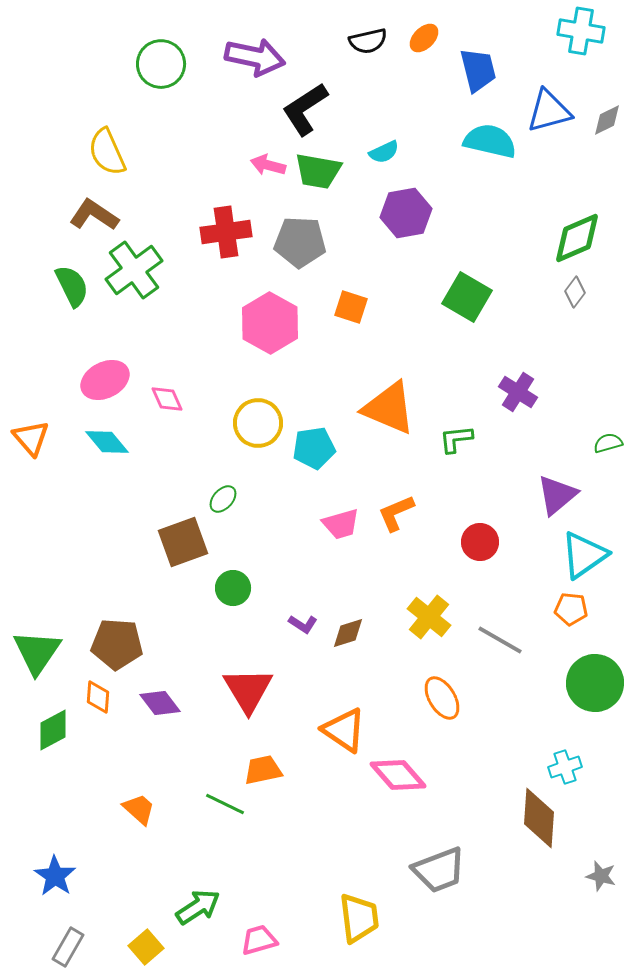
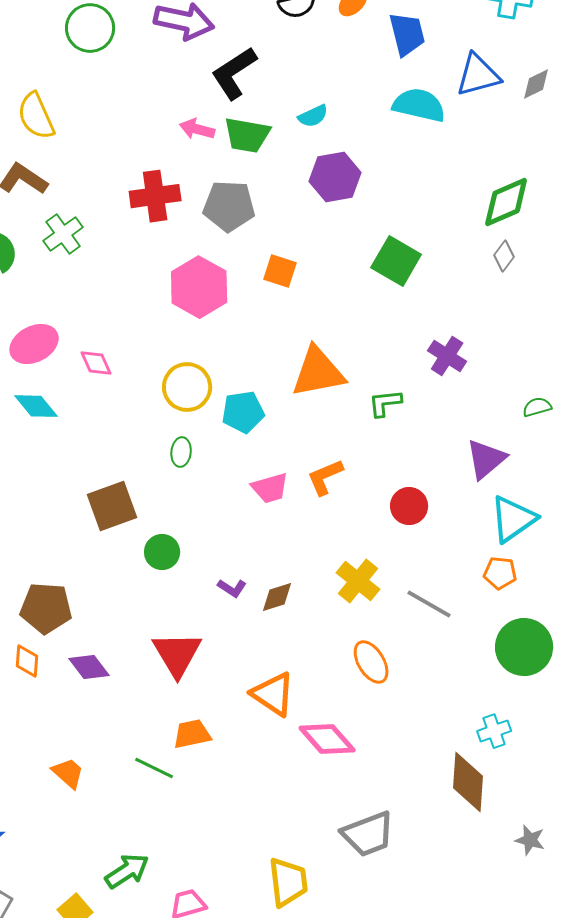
green cross: (134, 270) -> (63, 234), size x0.7
orange triangle: (389, 408) -> (318, 372), turned -34
green ellipse: (223, 499) -> (181, 452), moved, turned -36

